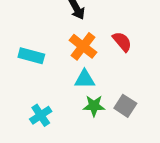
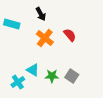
cyan rectangle: (31, 56) -> (12, 24), moved
cyan triangle: (85, 79) -> (33, 70), moved, turned 32

